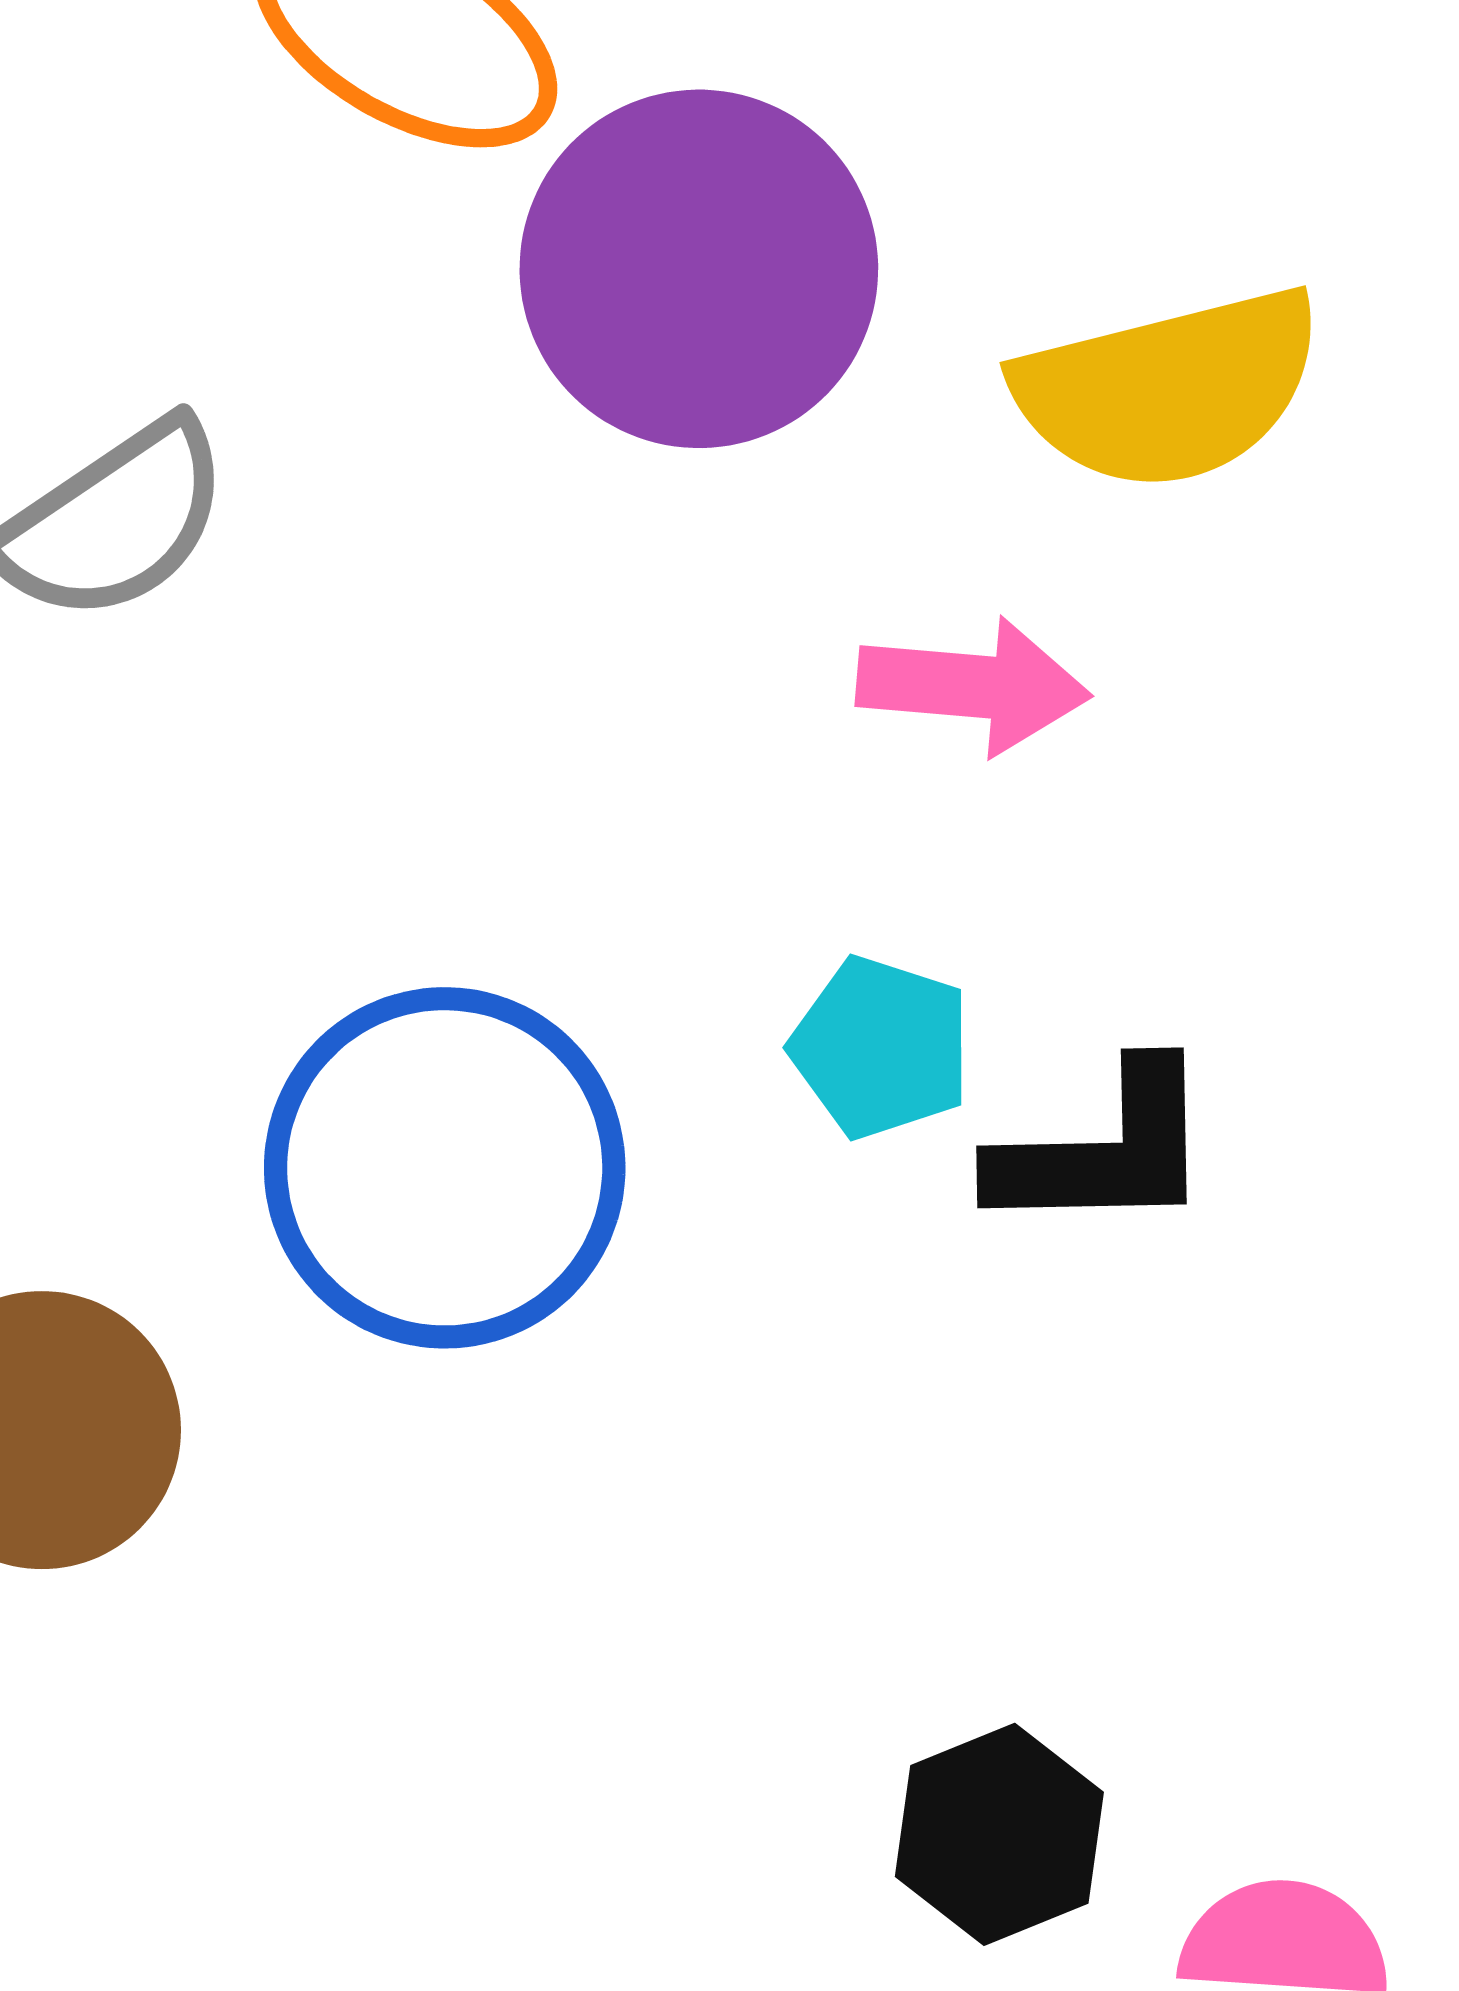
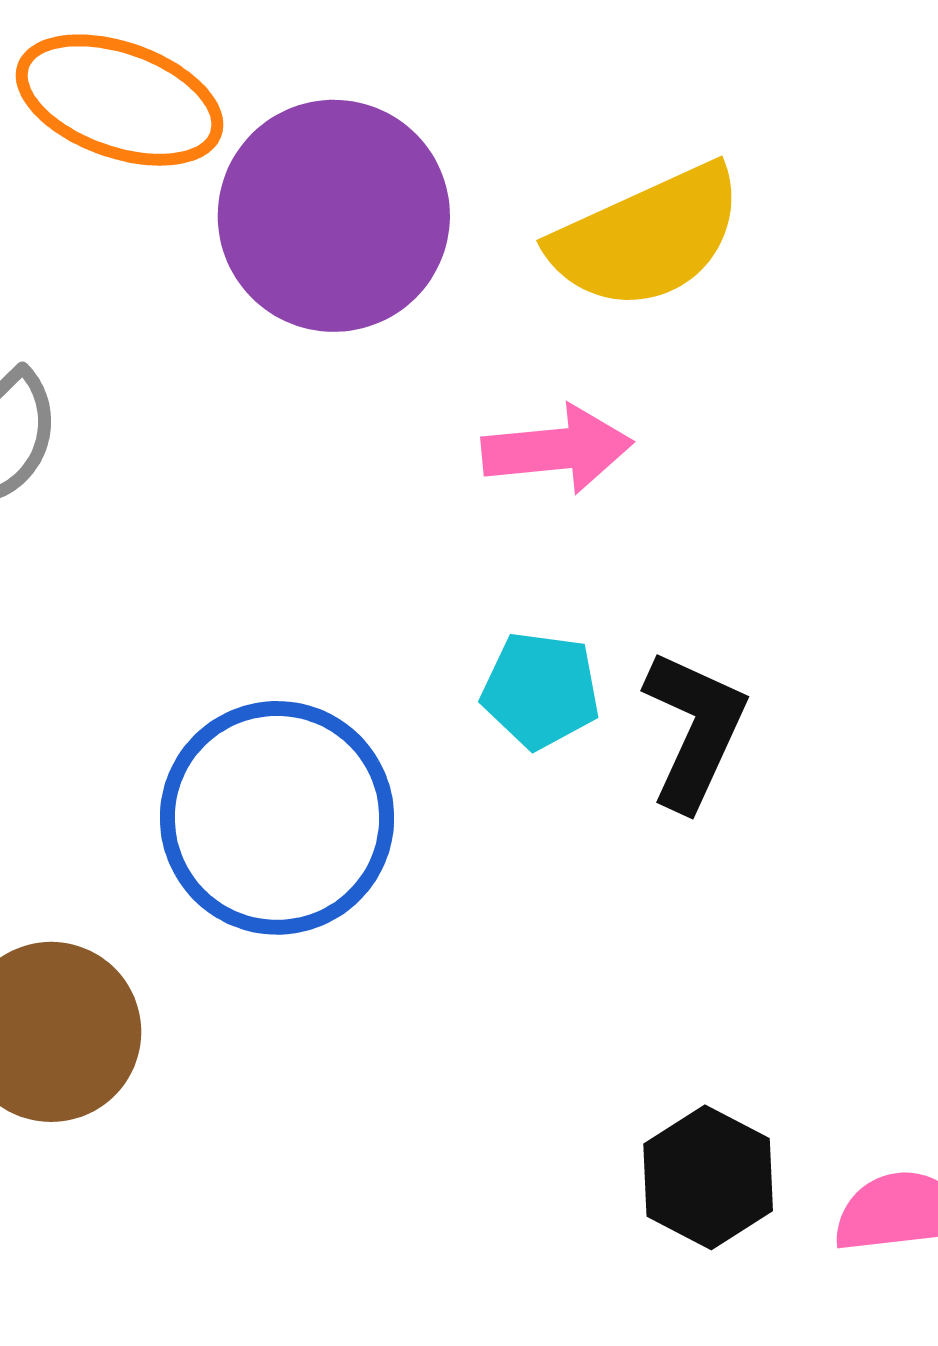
black L-shape: (1104, 1150) -> (695, 730), turned -54

